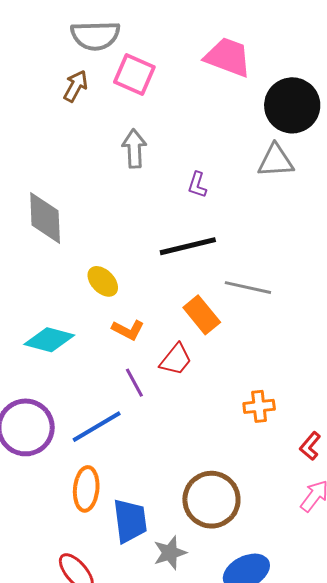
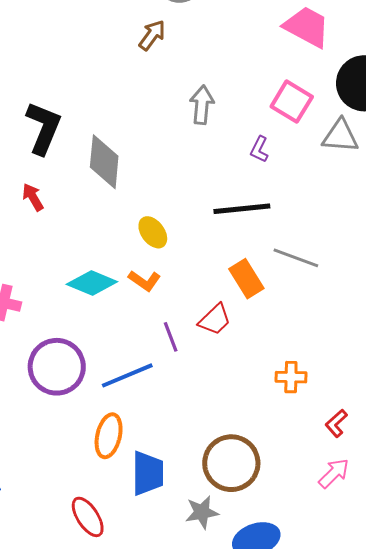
pink square: (134, 75) -> (292, 102), moved
orange L-shape: (128, 330) -> (145, 281), moved
gray star: (170, 553) -> (202, 512), moved

